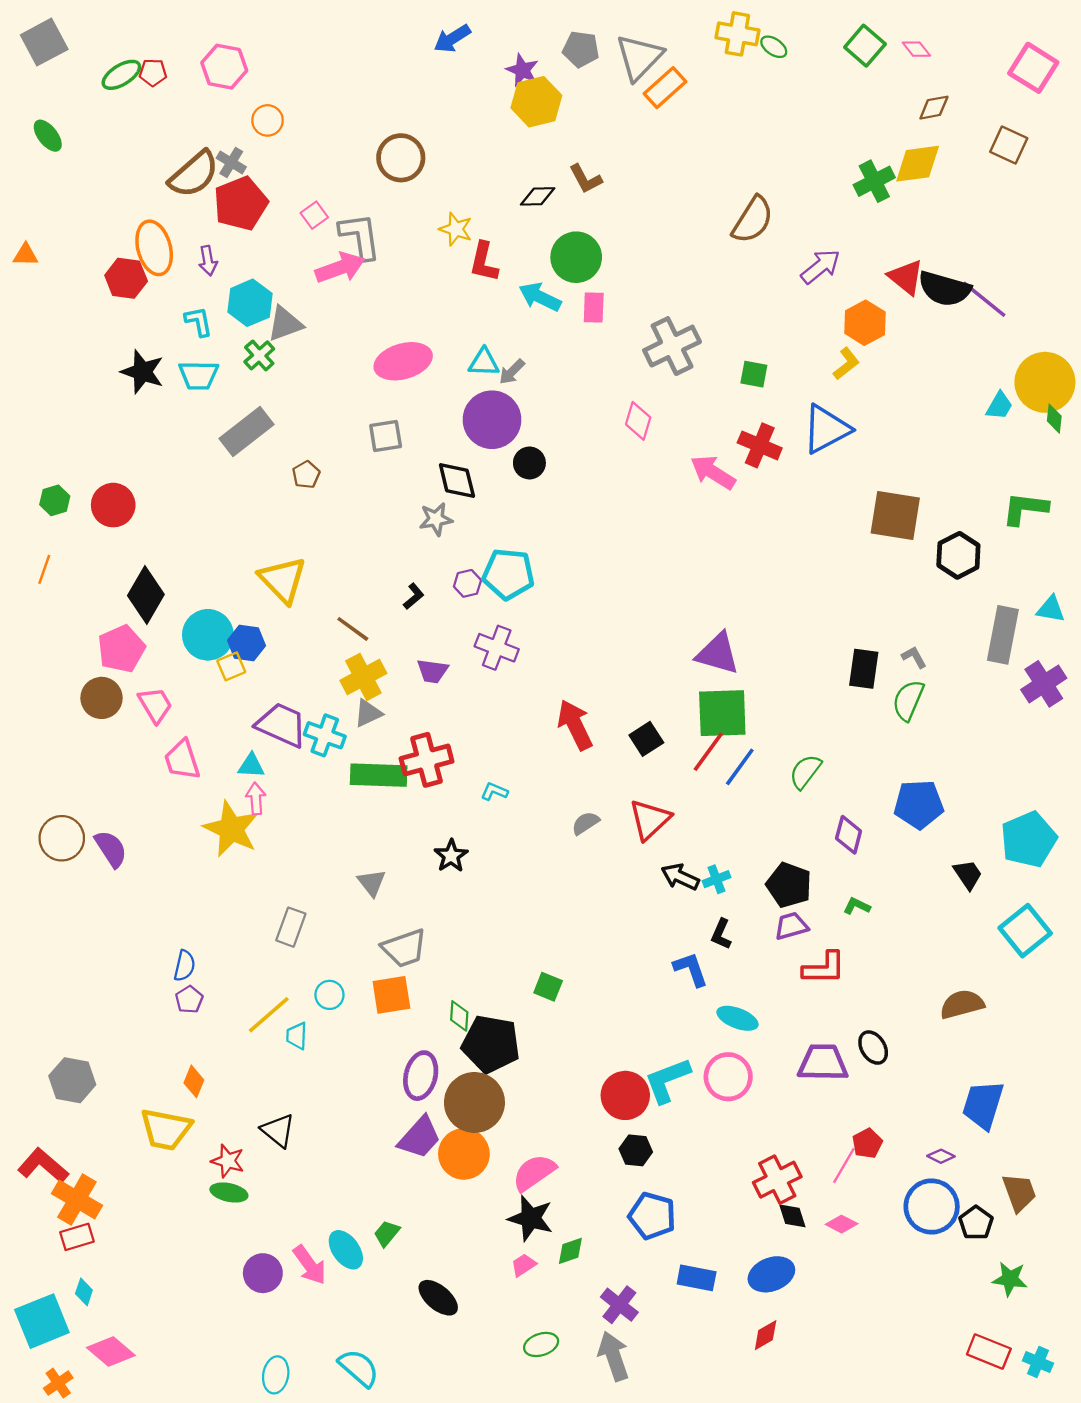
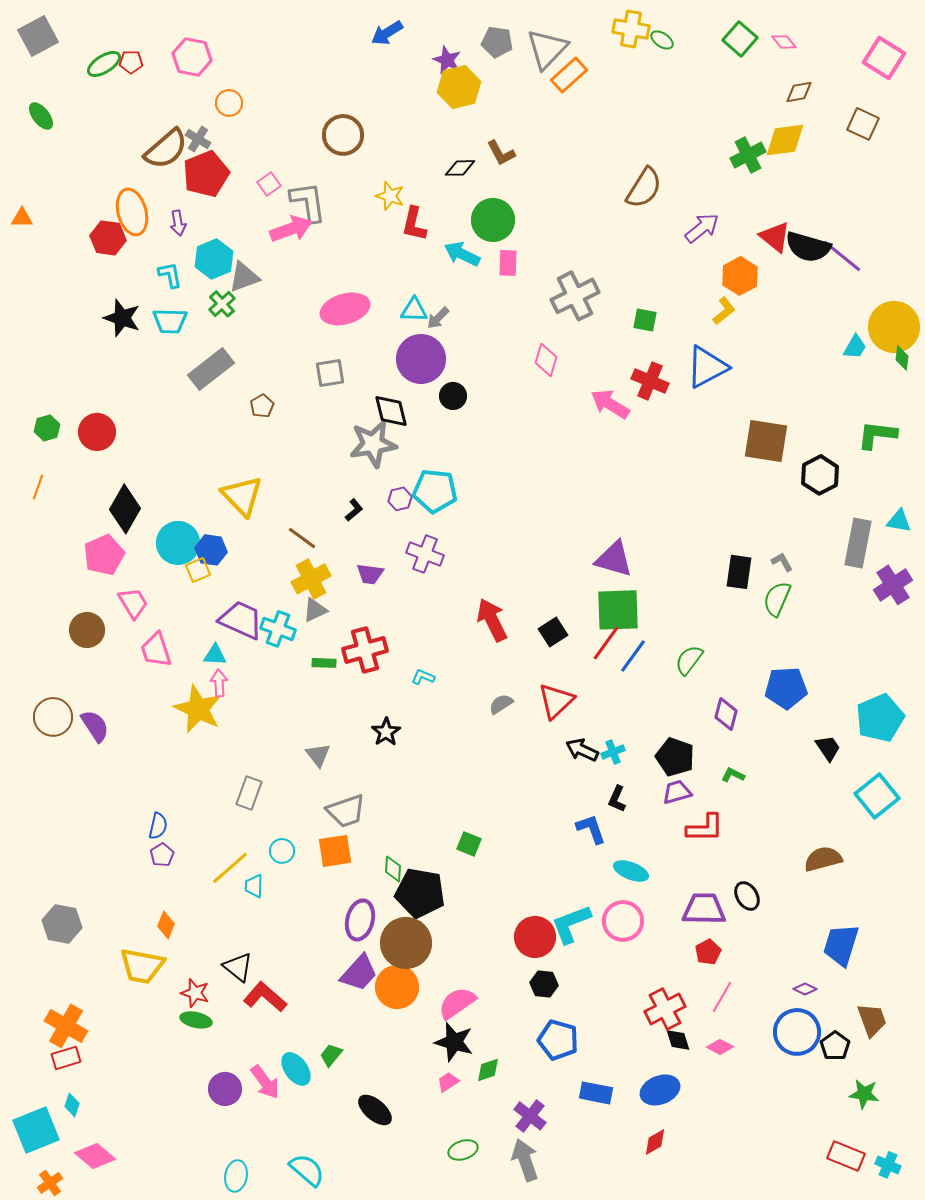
gray star: (436, 519) -> (373, 444), size x1.6
brown circle: (102, 698) -> (87, 630), moved
green rectangle: (379, 775) -> (324, 663), size x0.5
red pentagon: (867, 1143) -> (708, 952), moved
red L-shape: (43, 1166) -> (265, 997), moved

